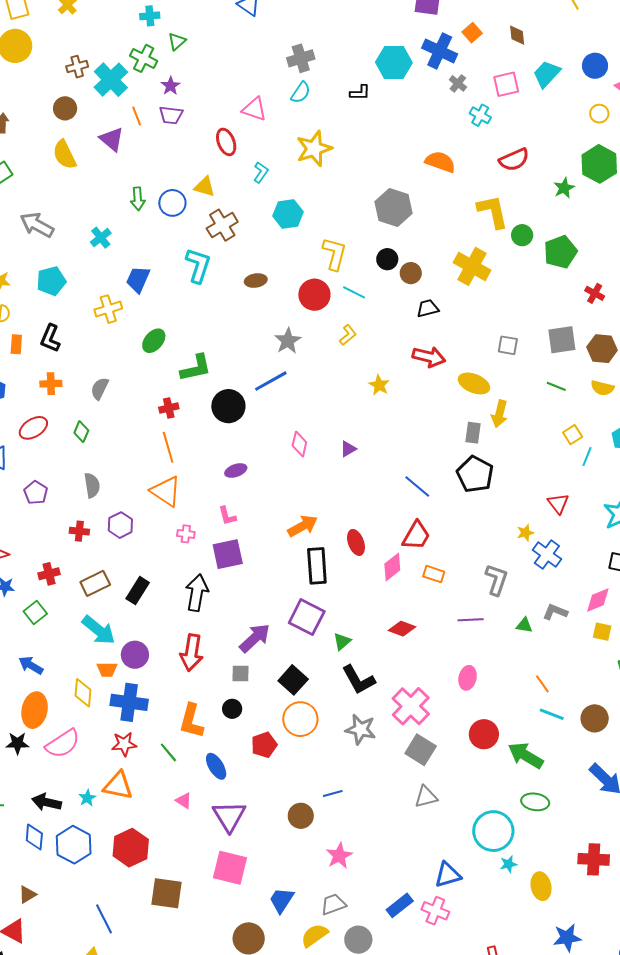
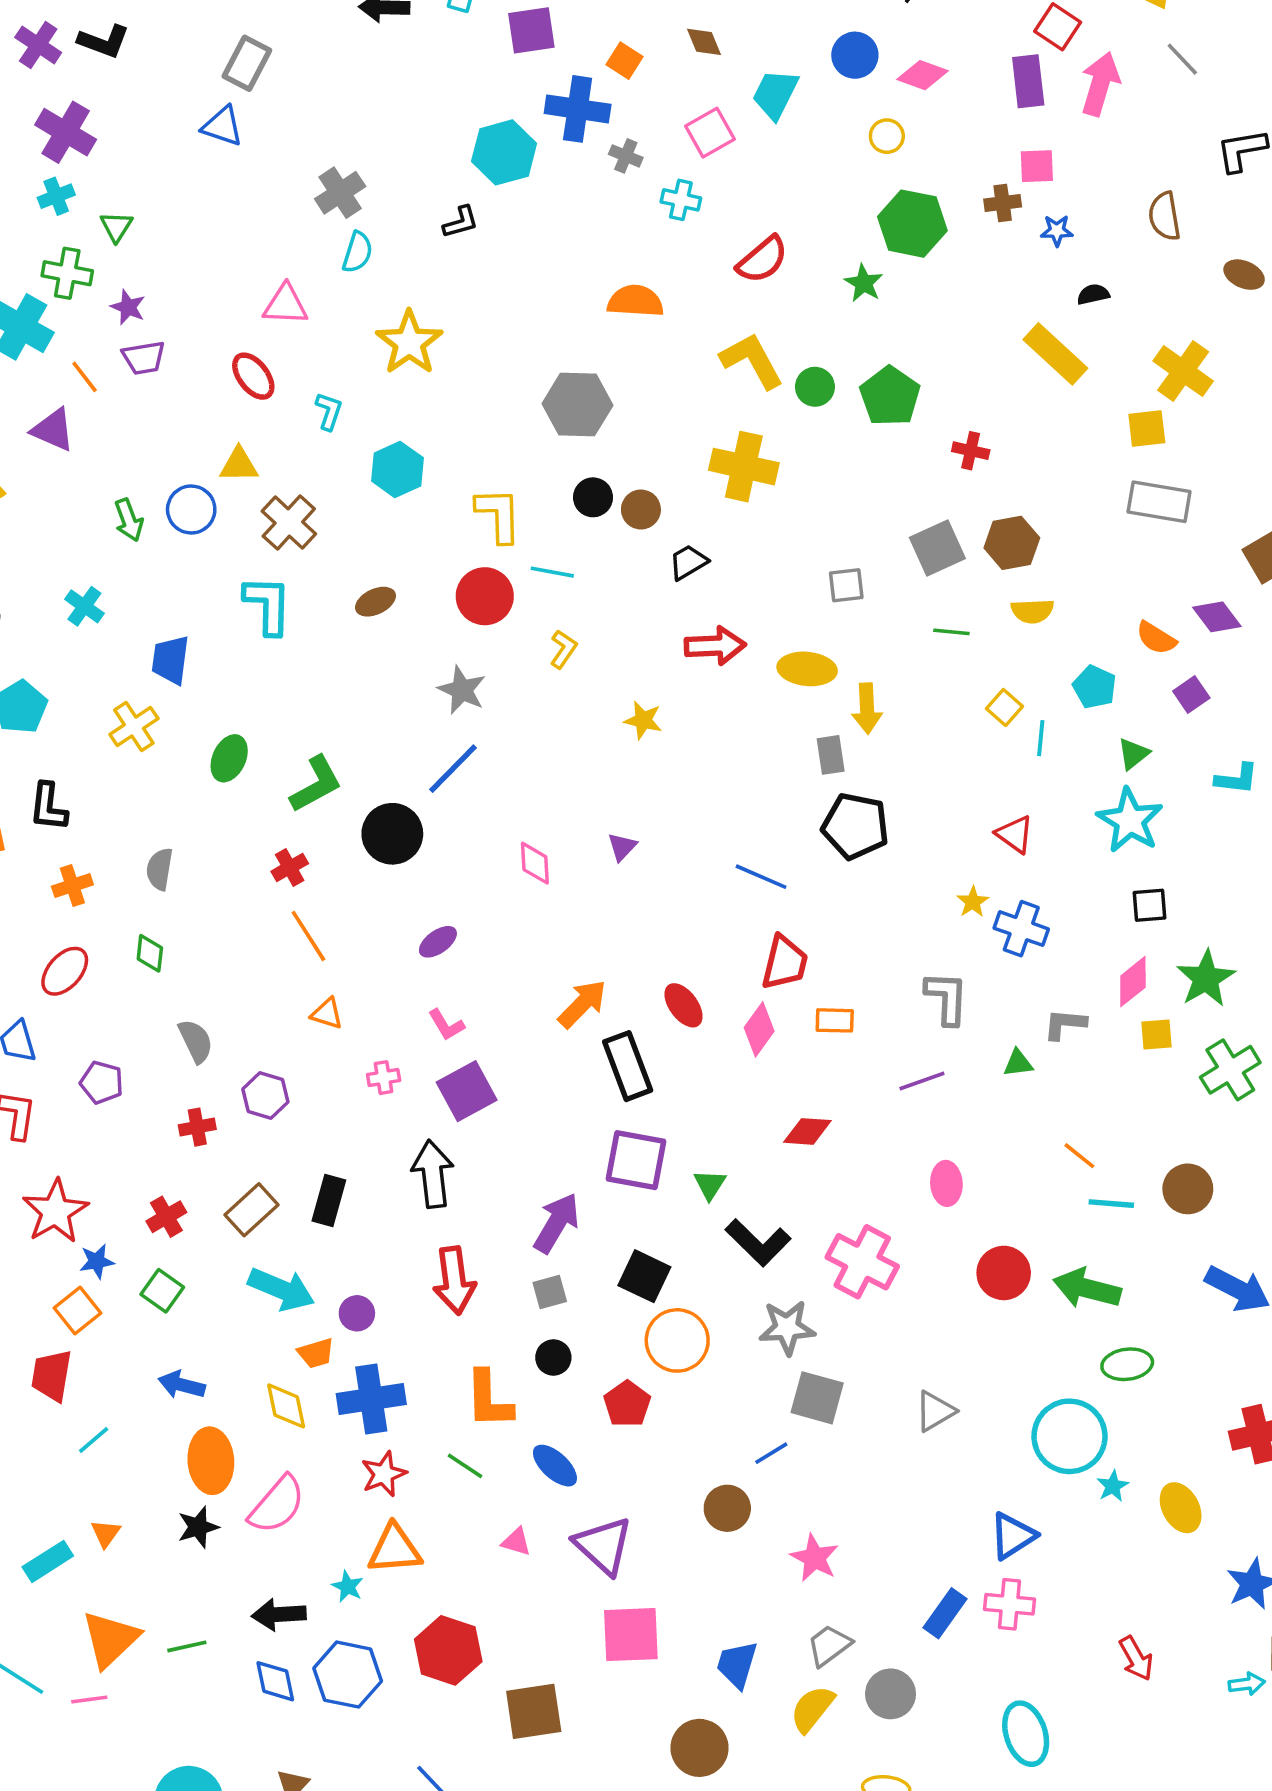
orange triangle: (166, 491) -> (327, 1014), size x0.6
purple circle: (135, 655) -> (357, 1313), size x0.7
gray square: (421, 750) -> (817, 1398), moved

